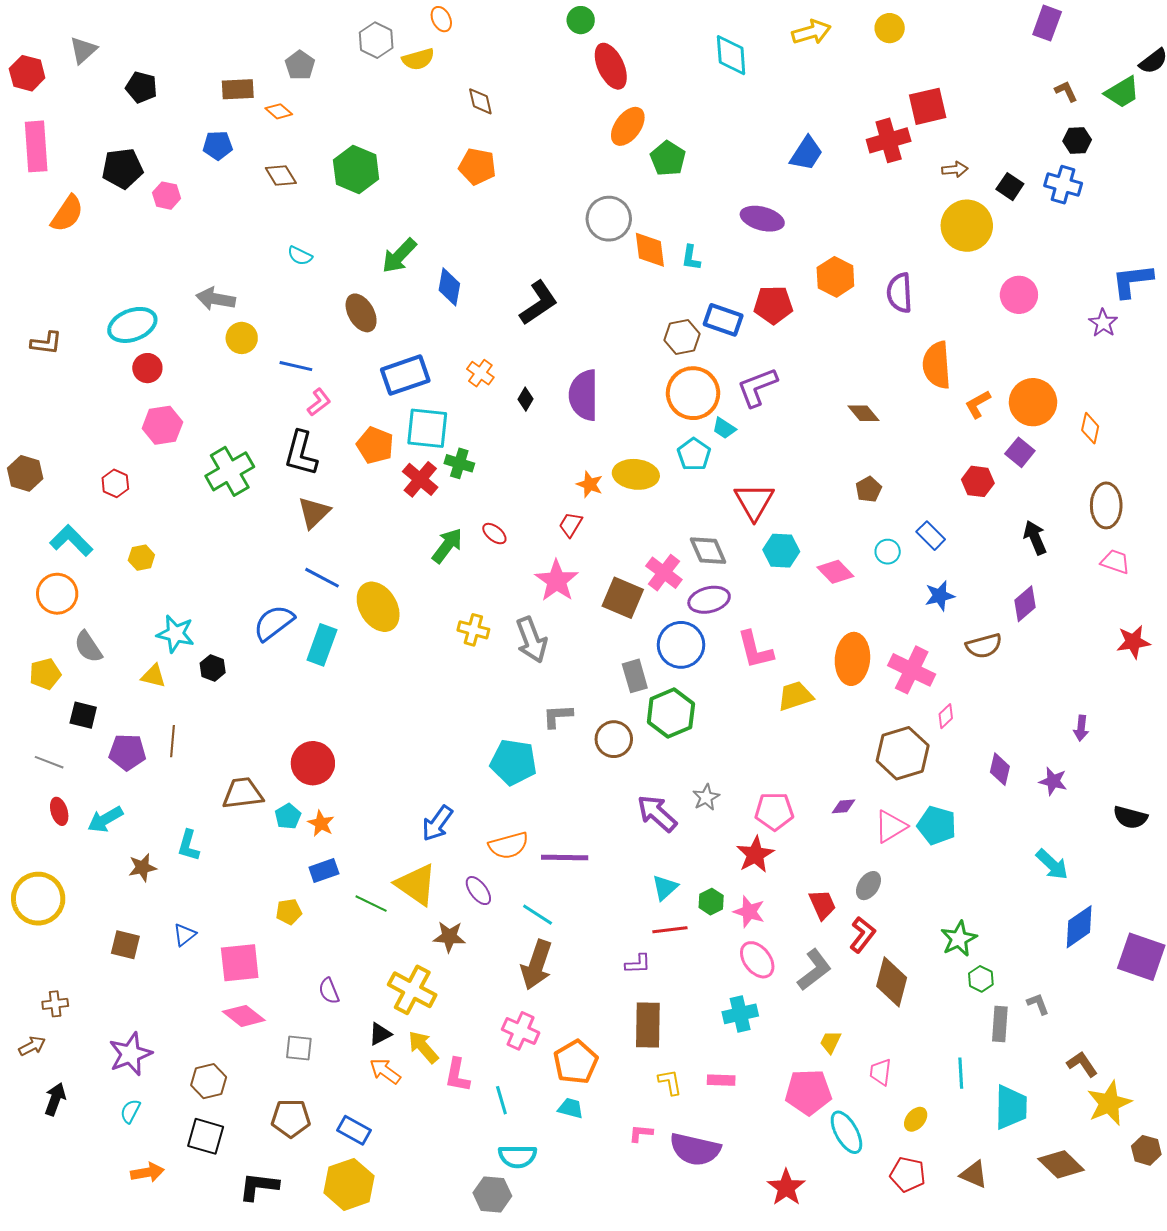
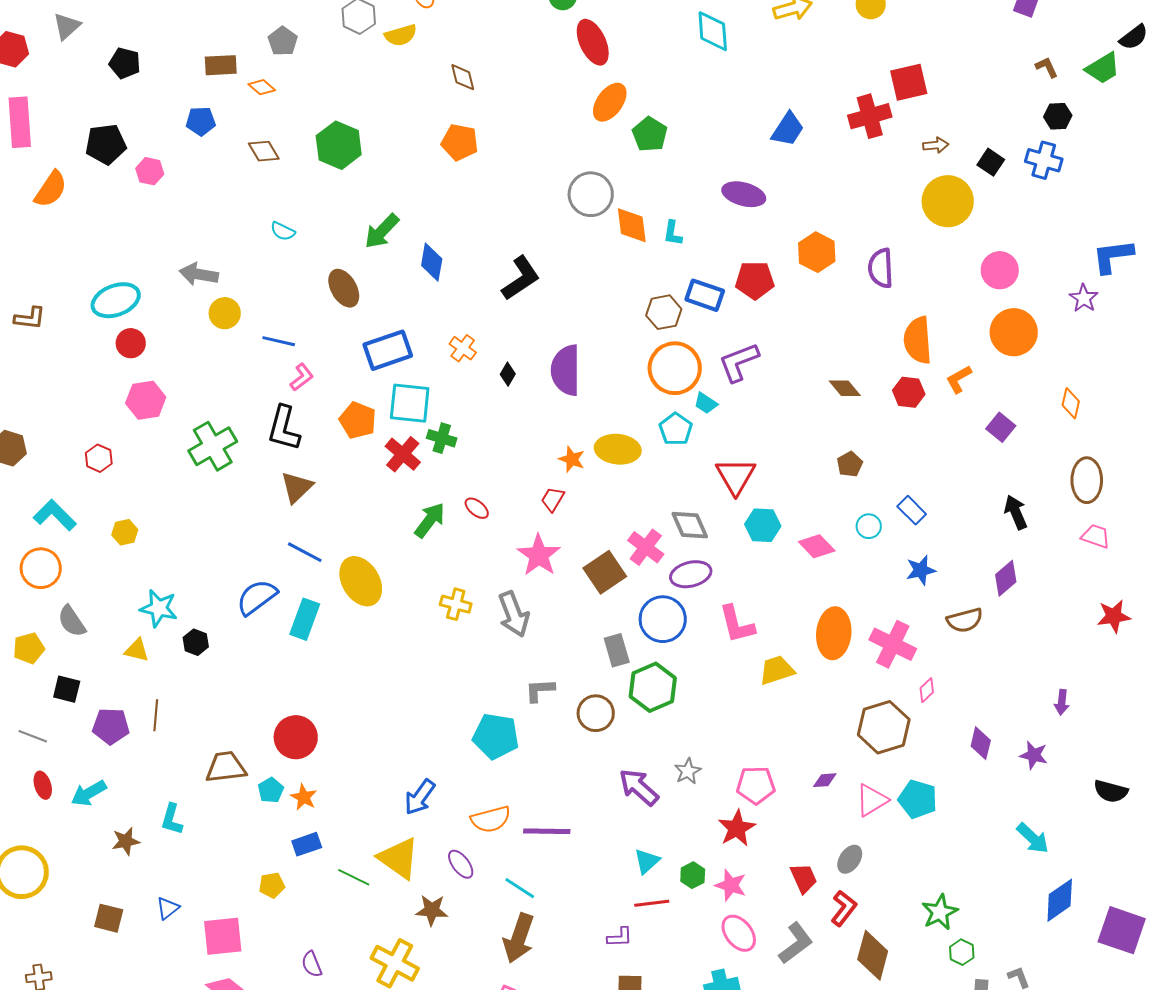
orange circle: (1033, 402) -> (1014, 332), moved
red hexagon: (978, 481) -> (909, 392), moved
brown square: (623, 598) -> (605, 572), turned 33

